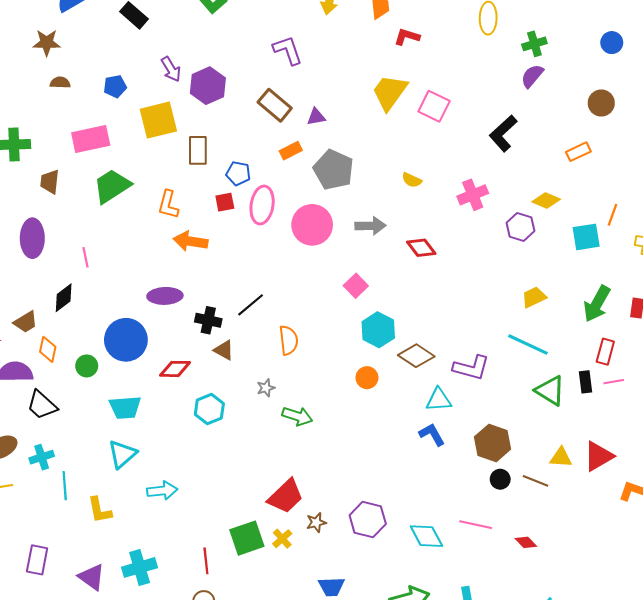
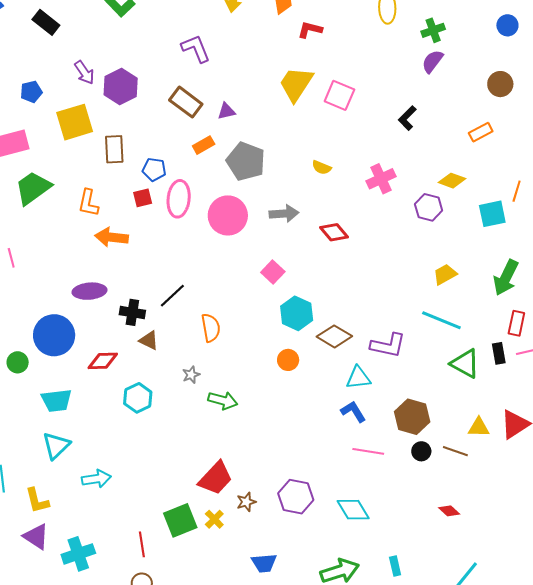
black L-shape: (503, 133) -> (407, 118), size x0.7
pink line: (476, 525) -> (368, 451), moved
purple triangle: (92, 577) -> (36, 537), moved

